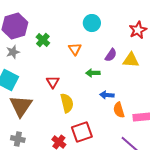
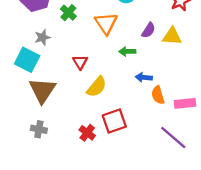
orange triangle: (75, 49) -> (106, 23), size x1.5
gray star: (13, 52) -> (42, 37), moved
yellow semicircle: (67, 103) -> (97, 87), turned 54

